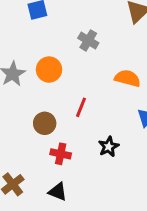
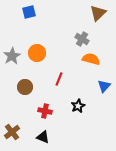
gray cross: (88, 40) -> (82, 39), moved
brown circle: (45, 123) -> (25, 87), moved

